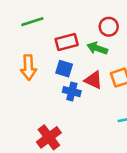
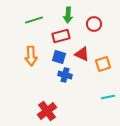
green arrow: (97, 48) -> (68, 15), moved, turned -105
red triangle: (93, 80) -> (82, 54), moved

